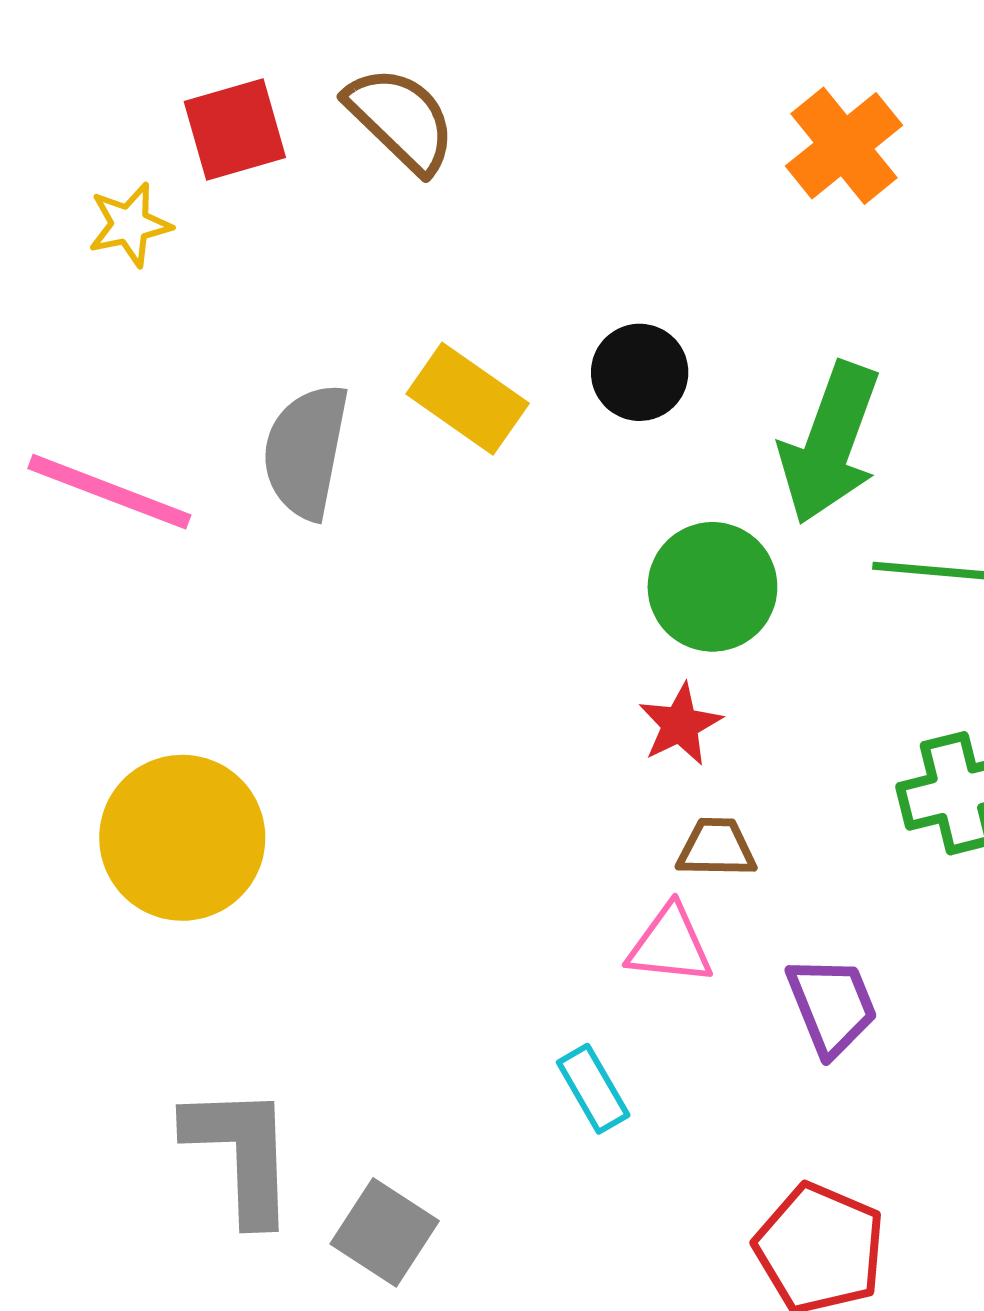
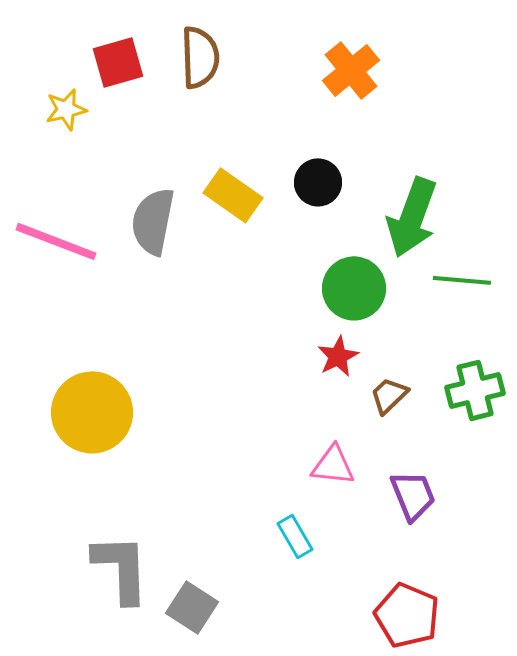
brown semicircle: (401, 119) -> (200, 57), turned 44
orange cross: (844, 146) -> (351, 70), moved
brown trapezoid: (717, 848) -> (389, 395), moved, turned -45

